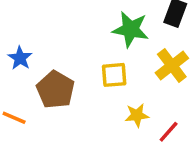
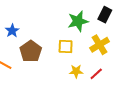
green star: (131, 29) -> (78, 21), turned -30
red line: (169, 132) -> (96, 74), moved

